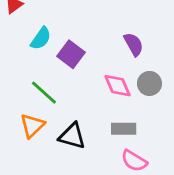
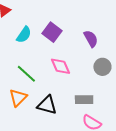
purple square: (71, 54) -> (52, 32), moved
pink diamond: (118, 86) -> (60, 66), moved

